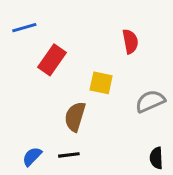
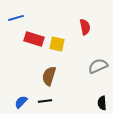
red rectangle: (52, 60) -> (34, 39), turned 72
yellow square: (101, 83) -> (57, 44), moved

